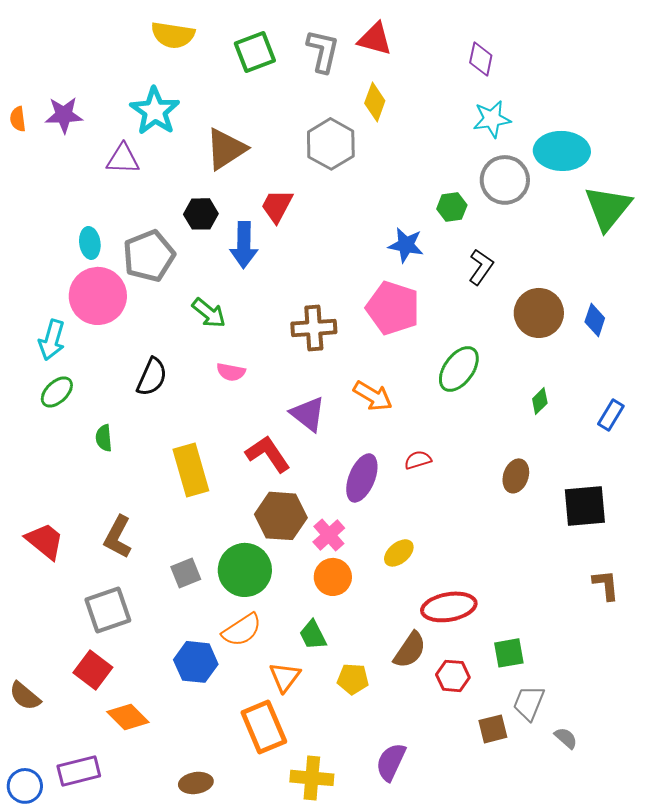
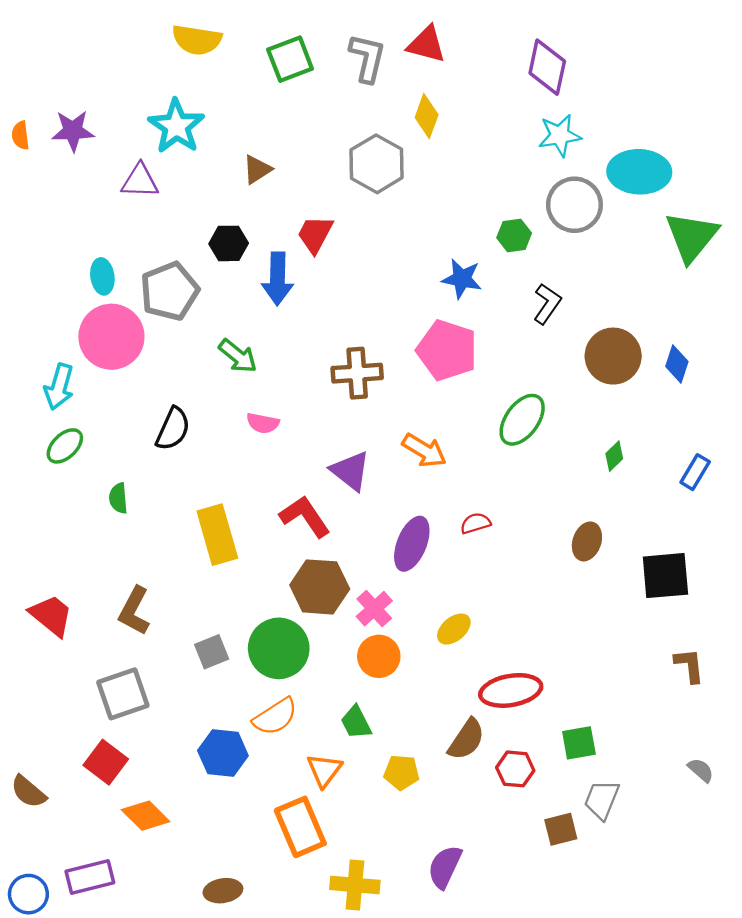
purple diamond: (481, 59) -> (547, 67), size x1.4
brown triangle: (226, 149) -> (257, 169), size x0.6
gray semicircle: (566, 738) -> (701, 770), moved

